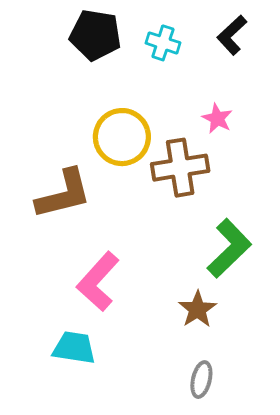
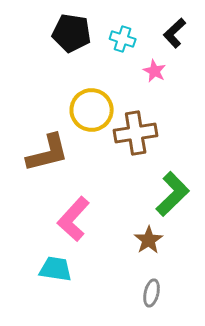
pink star: (217, 118) -> (155, 71), moved

